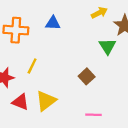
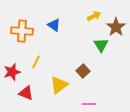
blue triangle: (53, 23) -> (54, 25), turned 32
yellow triangle: (46, 101) -> (59, 85), moved

